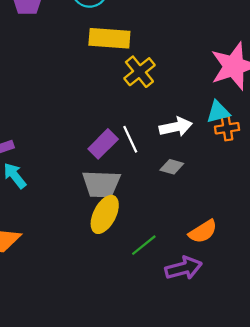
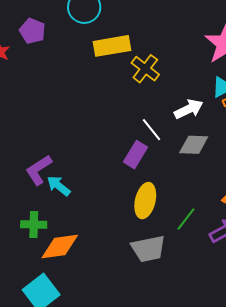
purple rectangle: (103, 144) -> (135, 155), moved
gray diamond: (172, 167) -> (194, 145), size x1.4
gray trapezoid: (101, 184) -> (148, 249), moved

